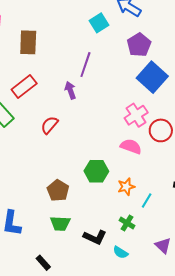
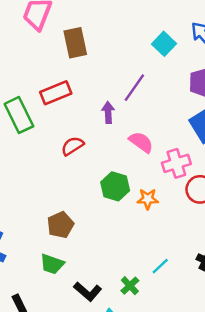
cyan square: (99, 23) -> (164, 44), turned -30
brown rectangle: (28, 42) -> (75, 43), turned -30
pink semicircle: (131, 146) -> (141, 142), moved
green hexagon: (96, 171) -> (115, 186), moved
orange star: (126, 187) -> (148, 199), moved

